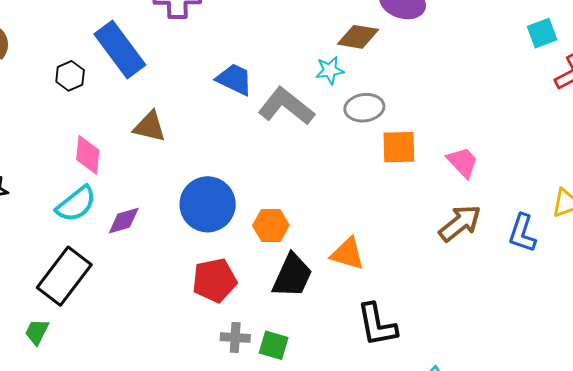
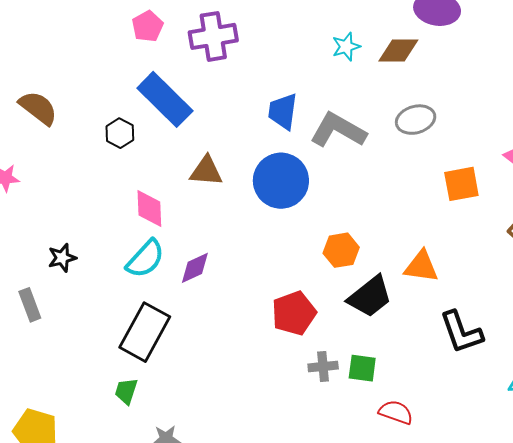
cyan star: (330, 70) -> (346, 47), moved
blue trapezoid: (234, 79) -> (283, 111), turned -99
orange square: (399, 147) -> (461, 184), moved
blue circle: (208, 204) -> (281, 181), moved
black trapezoid: (292, 276) -> (370, 297), turned 36

